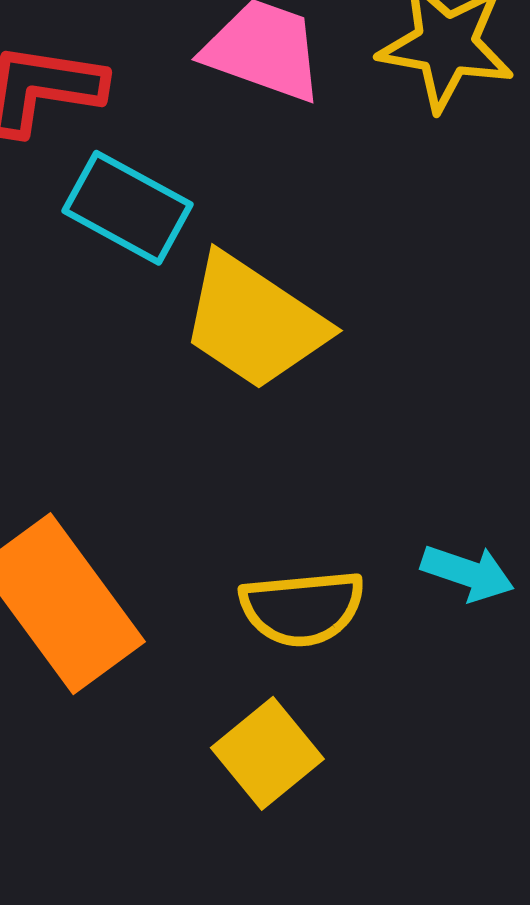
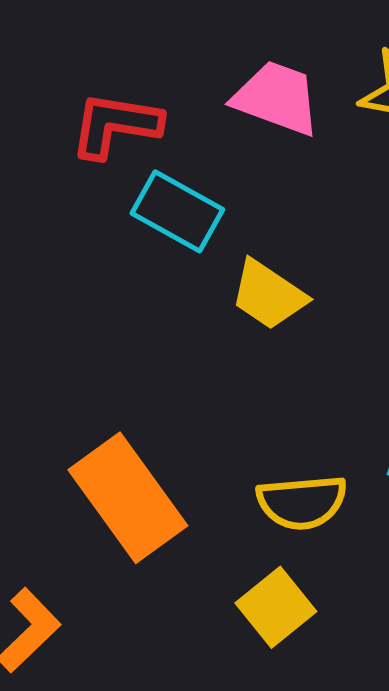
yellow trapezoid: (254, 322) -> (268, 295), size x0.7

